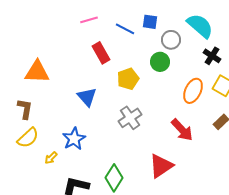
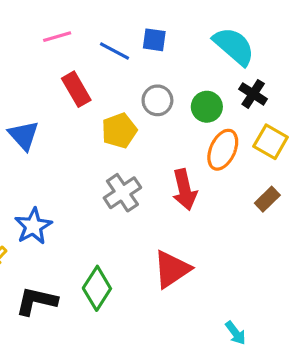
gray circle: (171, 40) -> (157, 100), moved
green circle: (160, 62) -> (207, 107), moved
blue triangle: (87, 97) -> (24, 135), moved
red arrow: (182, 130) -> (185, 190), moved, turned 30

